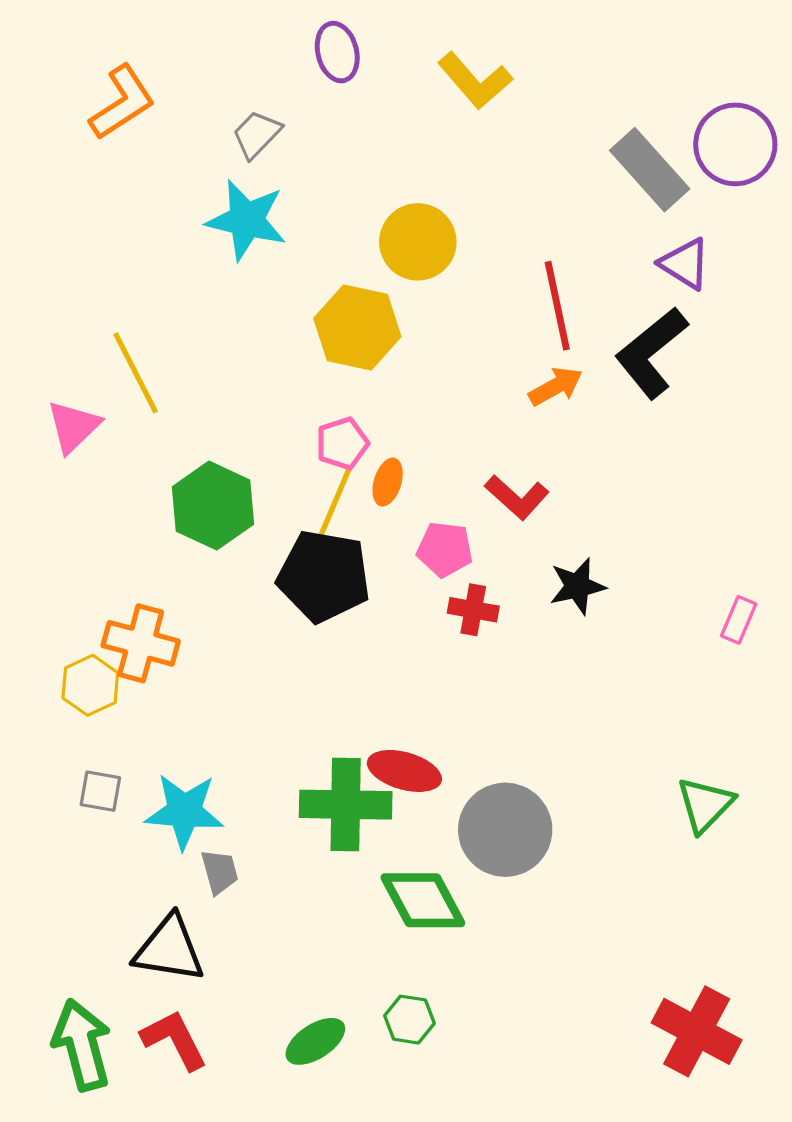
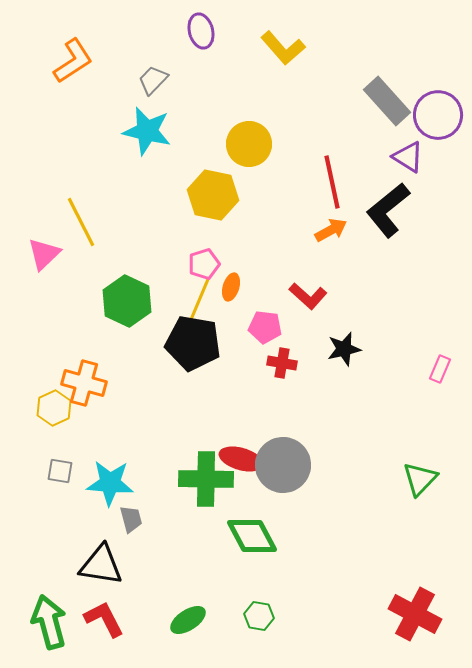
purple circle: (735, 144) -> (438, 115), moved
gray circle: (505, 830) -> (283, 465), moved
green hexagon: (409, 1020) -> (259, 616), moved

